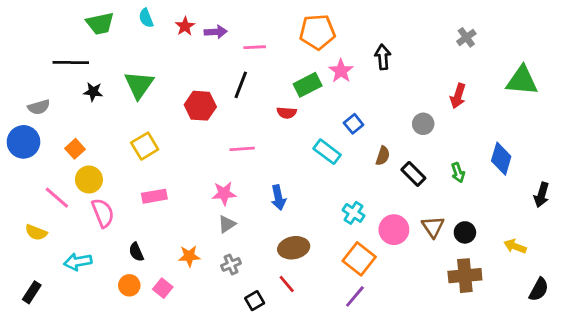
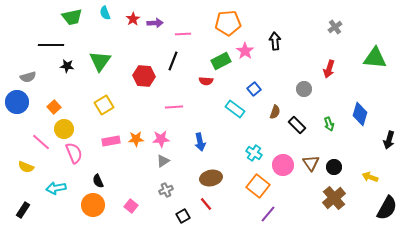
orange star: (189, 256) -> (136, 139), moved
brown cross: (465, 276) -> (334, 198), turned -35
orange circle: (129, 285) -> (93, 205), size x1.5
pink square: (163, 288) -> (131, 206), moved
black semicircle: (539, 290) -> (387, 208), size x1.4
purple line: (355, 296) -> (268, 214), moved

